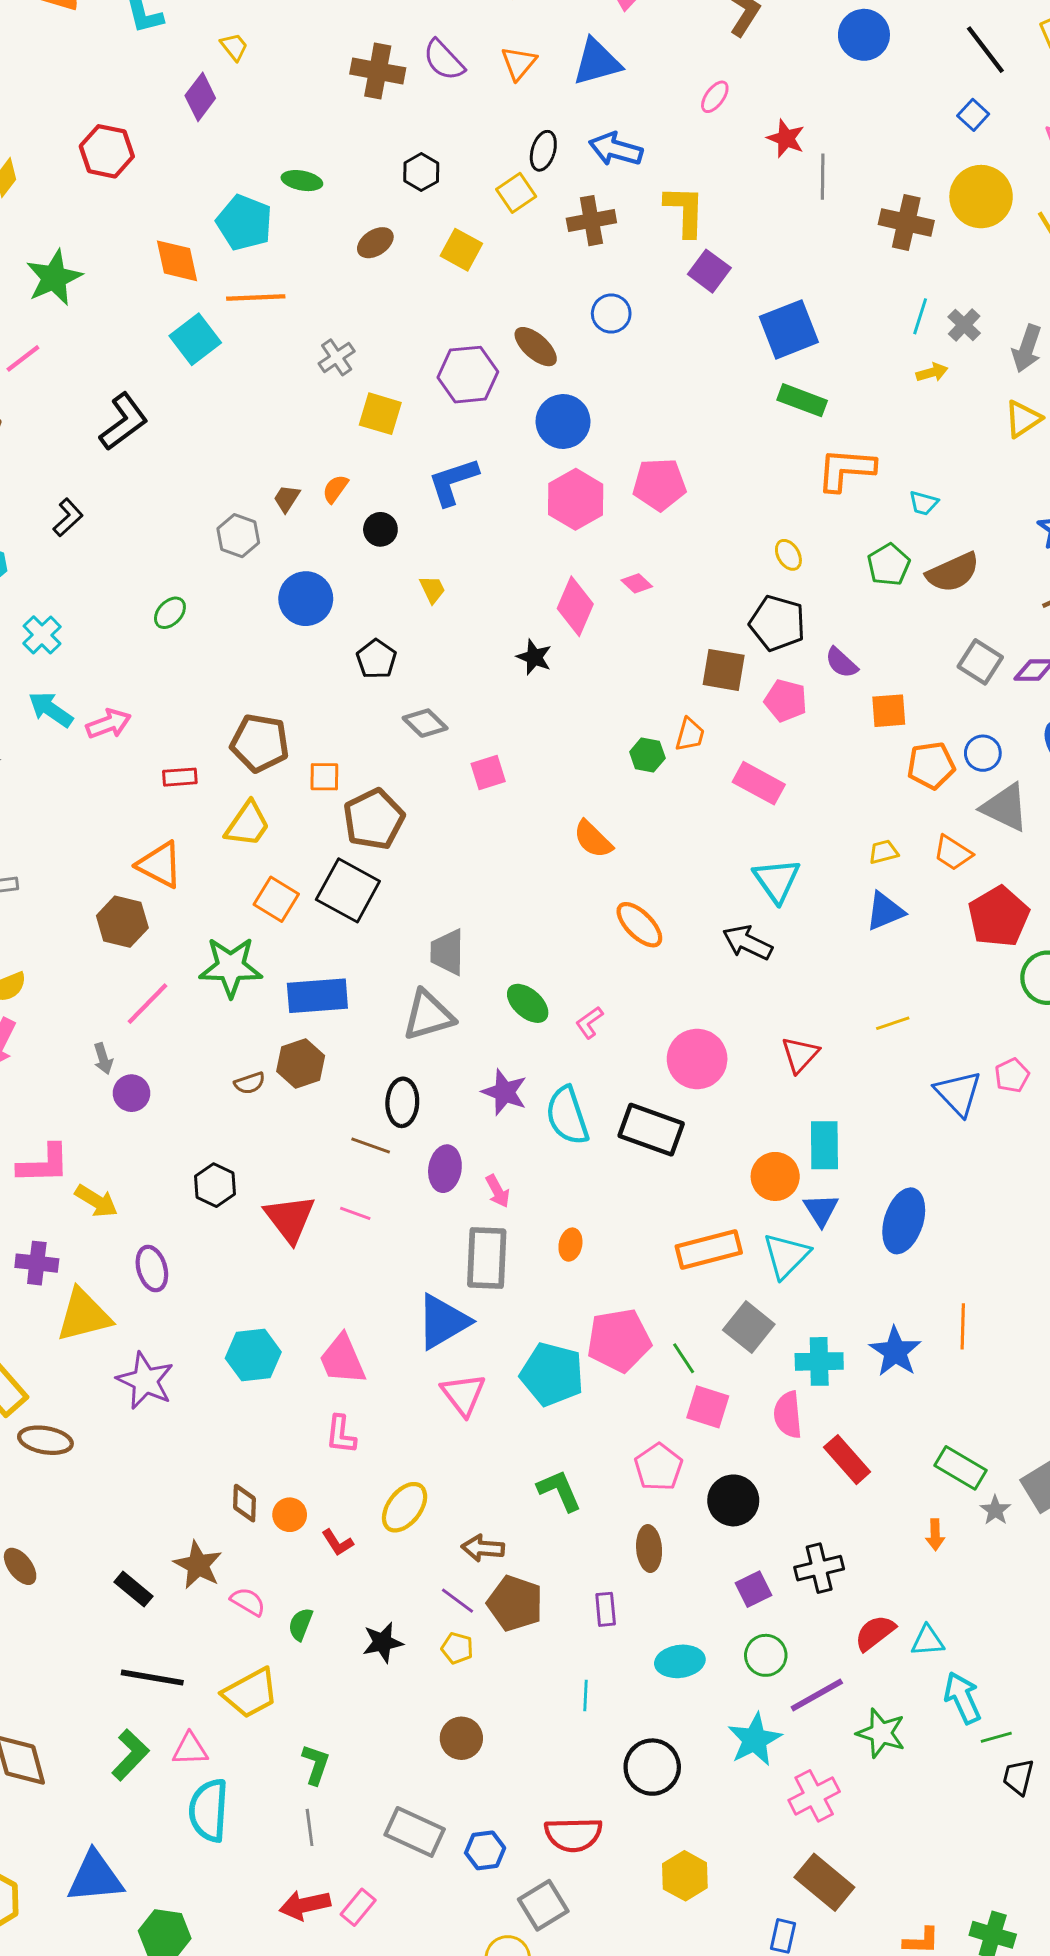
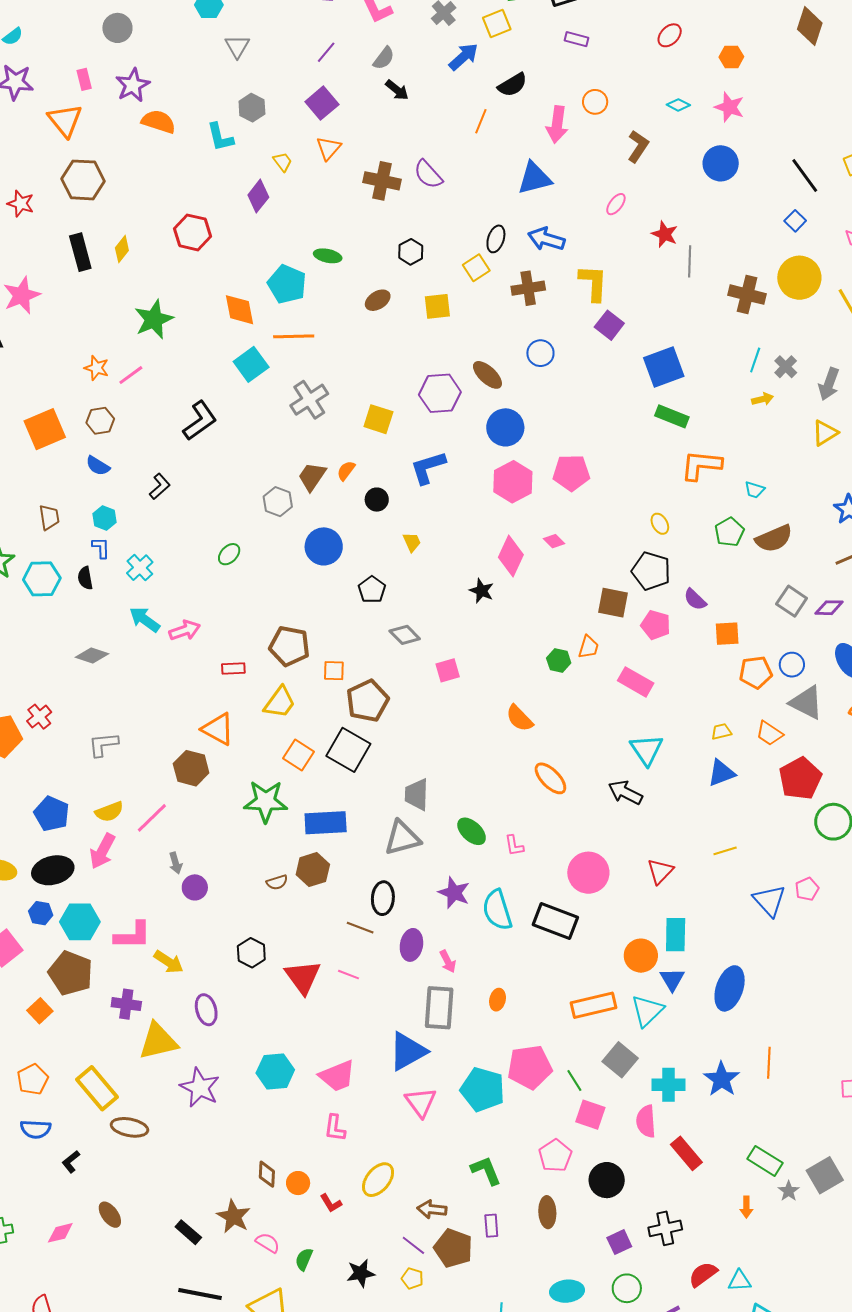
orange triangle: (519, 63) -> (329, 148), moved
yellow square: (461, 250) -> (437, 306), turned -36
gray cross: (337, 357) -> (309, 400), moved, size x1.5
brown trapezoid: (287, 498) -> (312, 477), size x1.5
pink line: (148, 1004) -> (152, 818), moved
pink L-shape: (589, 1022) -> (514, 846), turned -65
pink trapezoid: (342, 1359) -> (337, 1076), turned -90
purple rectangle: (606, 1609) -> (491, 1226), moved

